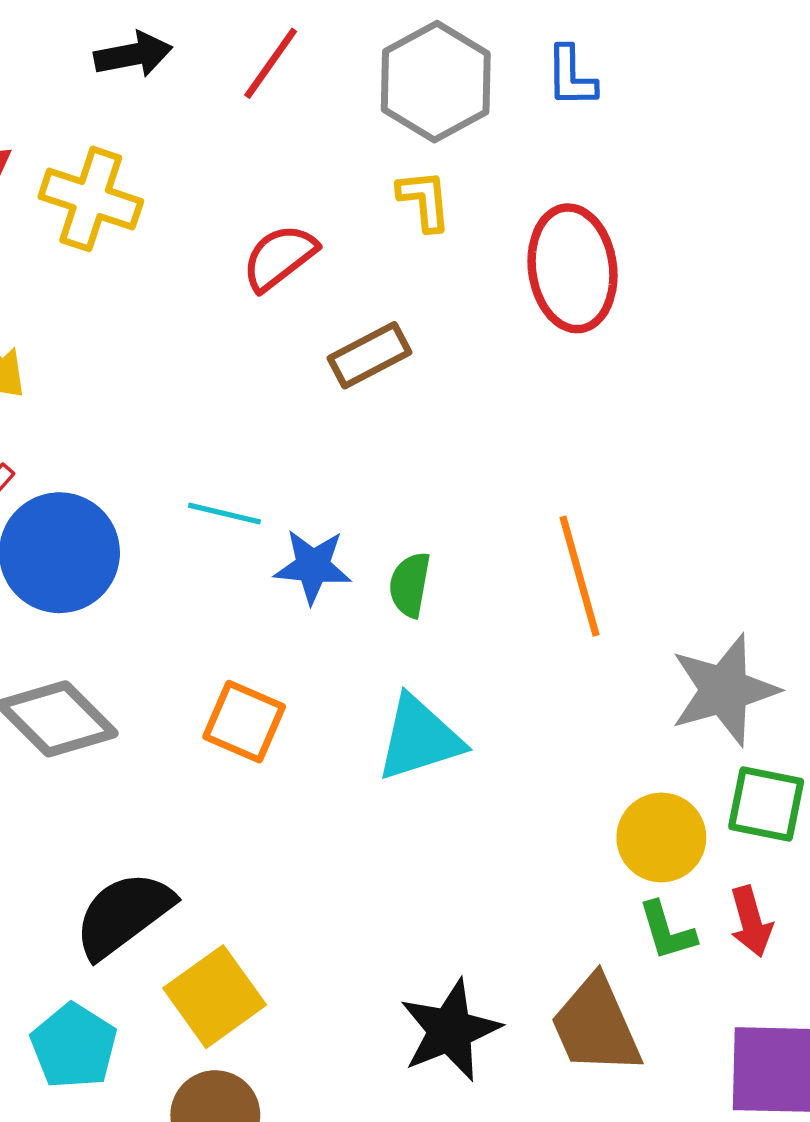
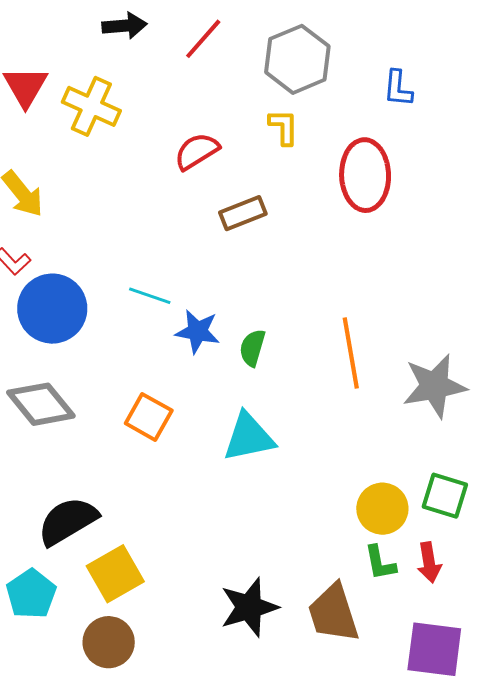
blue L-shape: (571, 77) -> (398, 88), moved
gray star: (724, 690) -> (434, 386), moved

